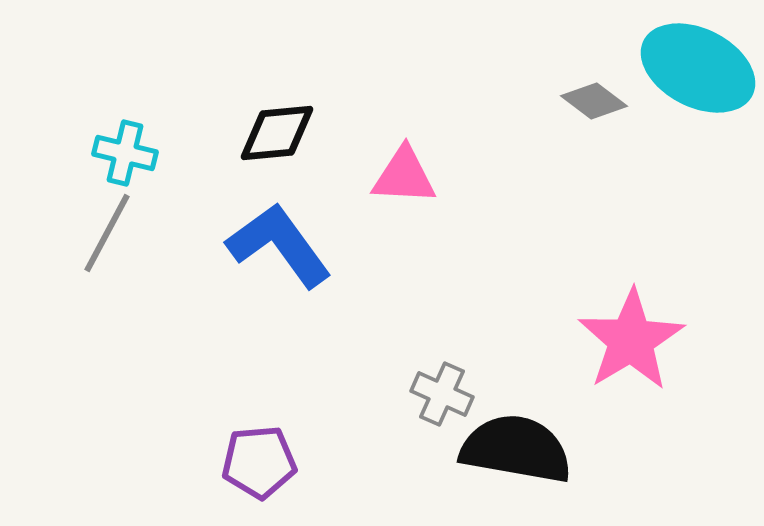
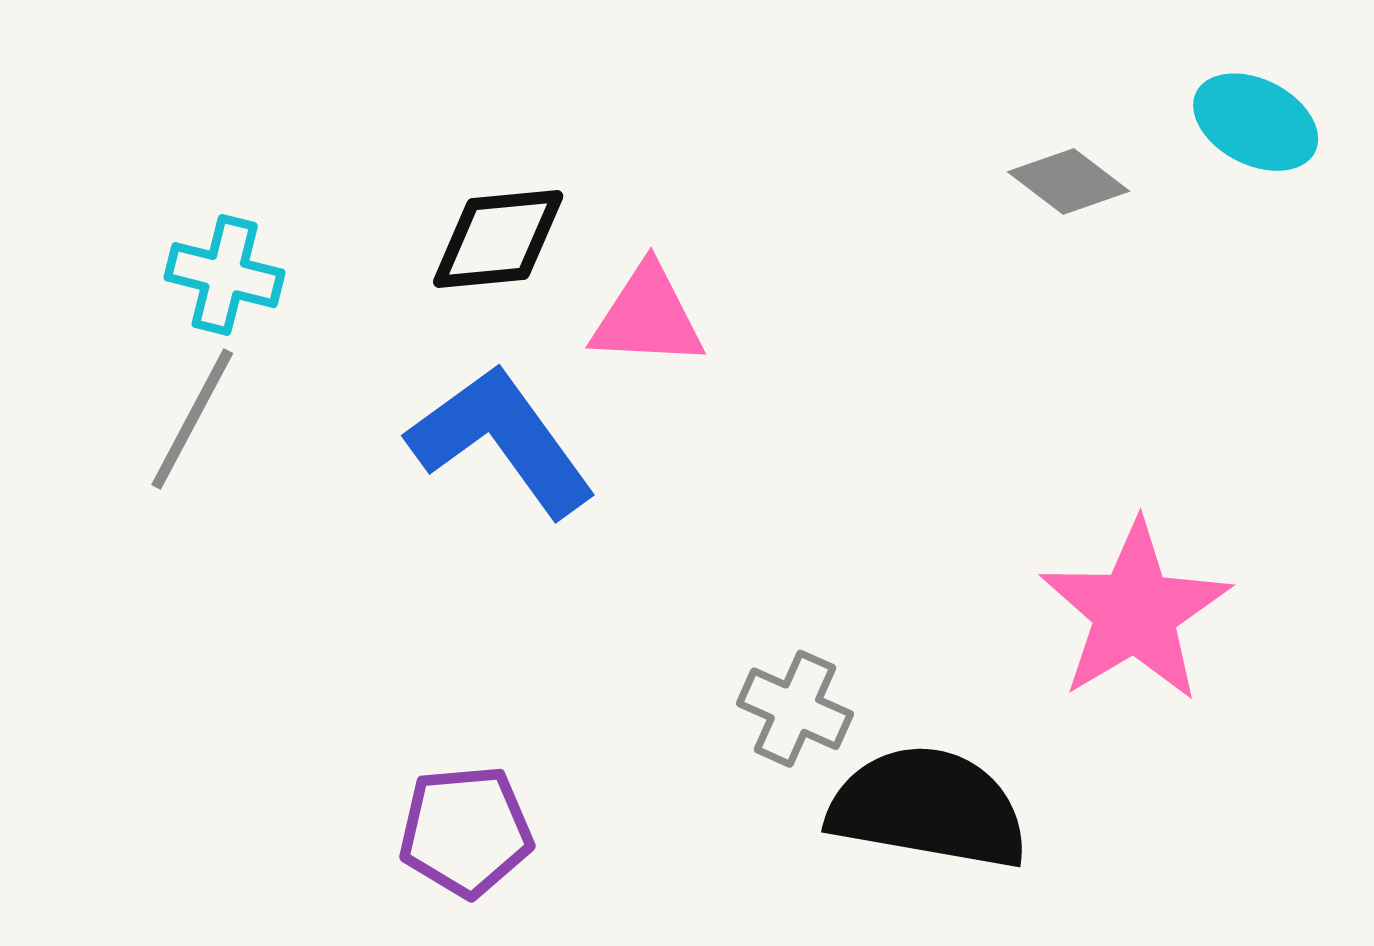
cyan ellipse: (698, 68) -> (1256, 122), size x0.6
pink triangle: (404, 176) -> (647, 316), moved

